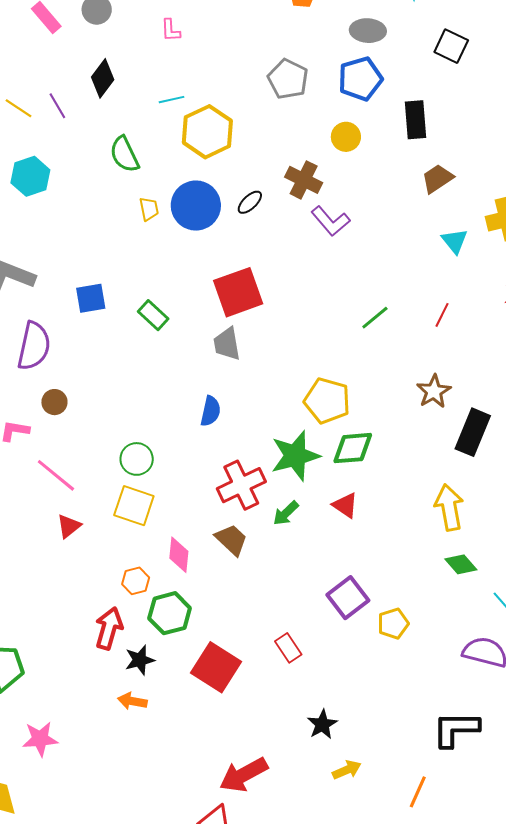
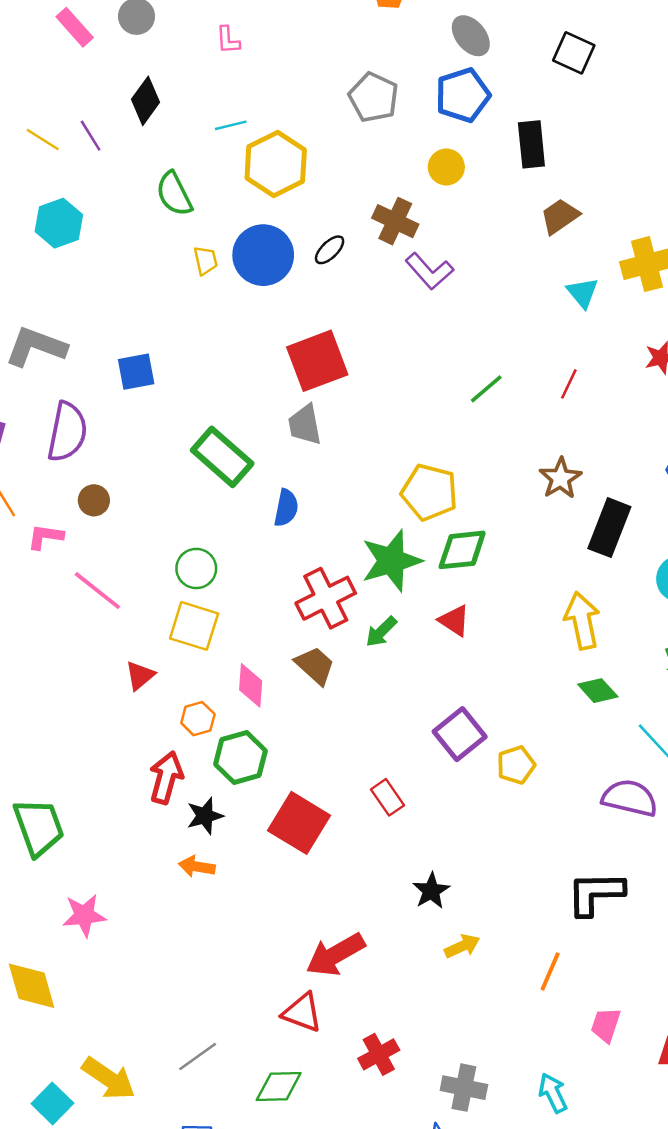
gray ellipse: (368, 31) -> (471, 36), turned 48
green rectangle: (153, 315) -> (222, 457), moved, size x1.6
red triangle: (69, 526) -> (140, 675), moved

